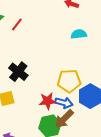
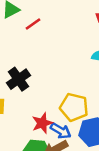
red star: (48, 101) -> (42, 123), turned -30

